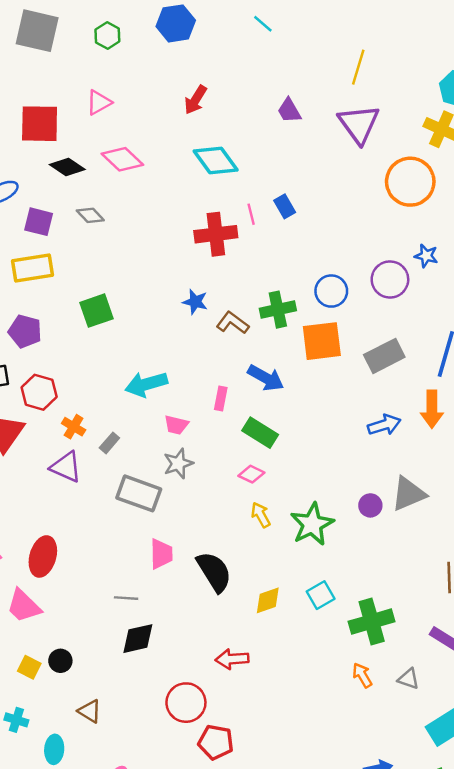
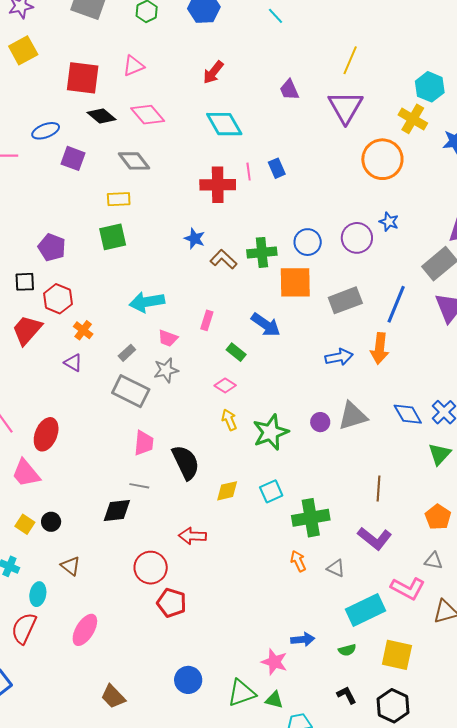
gray diamond: (90, 215) -> (134, 161), moved, size x1.4
yellow rectangle: (33, 268) -> (119, 199), moved, size x0.7
blue arrow: (266, 378) -> (266, 325), moved
green rectangle: (260, 433) -> (236, 352), size x0.7
gray rectangle: (109, 443) -> (127, 353), moved
purple triangle: (66, 467) -> (73, 363), size x0.7
gray line: (126, 598) -> (139, 486), moved

